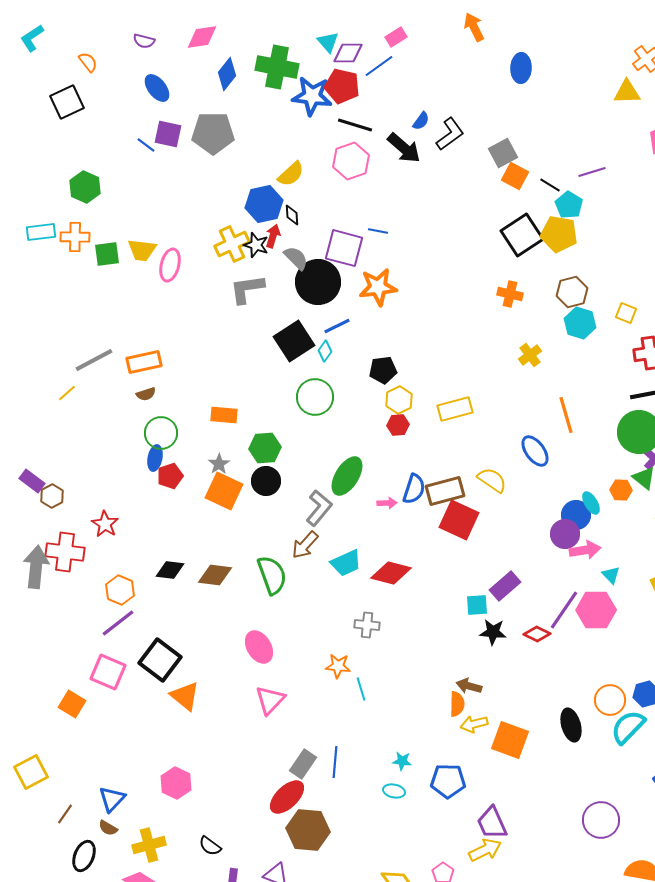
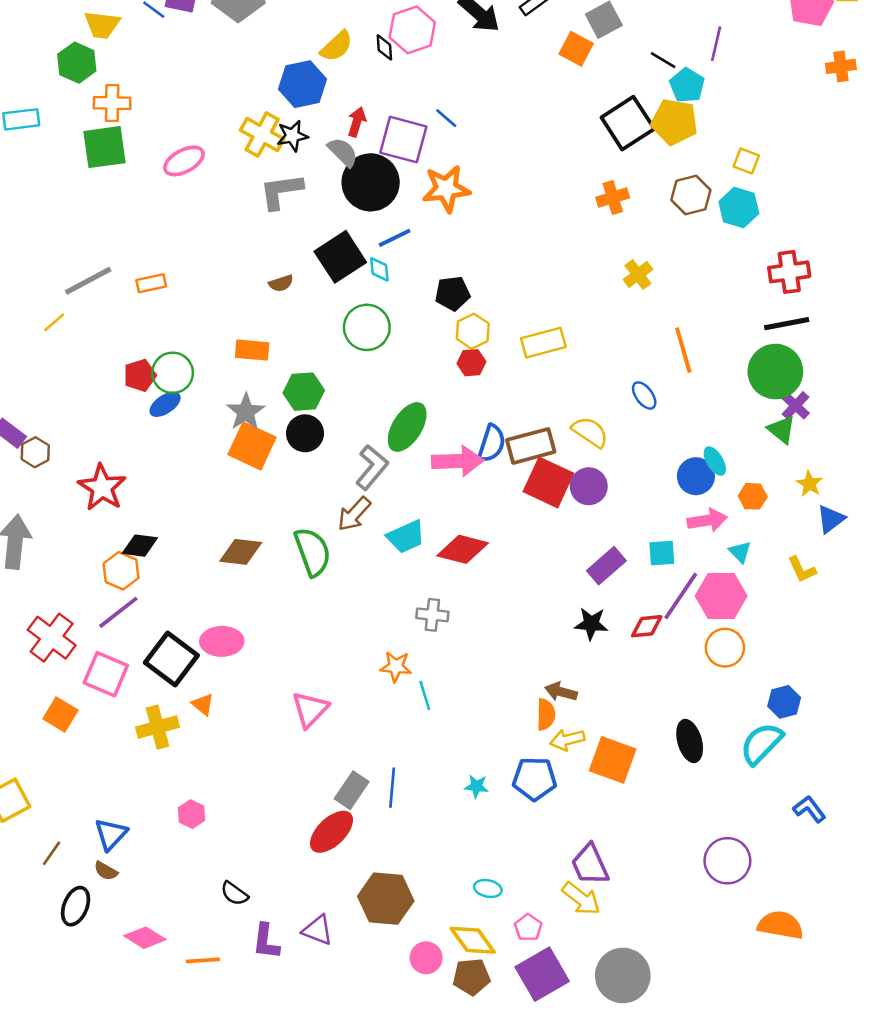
purple line: (592, 172) -> (716, 44), turned -60
orange square: (515, 176) -> (576, 49), moved
black diamond: (292, 215) -> (384, 47), moved
blue line: (378, 231) -> (446, 118), turned 30
red arrow: (273, 236) -> (357, 122), moved
orange cross: (75, 237) -> (112, 103), moved
yellow cross: (232, 244) -> (262, 134), turned -36
black star: (256, 245) -> (292, 136), turned -30
yellow trapezoid: (142, 250) -> (102, 25), moved
green square: (107, 254) -> (105, 147), size x1.4
pink ellipse: (170, 265) -> (184, 161), turned 48
orange cross: (510, 294) -> (613, 198), turned -30
yellow square: (626, 313) -> (746, 161), moved
cyan hexagon: (580, 323) -> (739, 208), moved
cyan diamond: (325, 351) -> (379, 269), turned -40
orange rectangle: (144, 362) -> (151, 283), size x0.7
brown semicircle: (146, 394) -> (281, 283), moved
blue ellipse: (535, 451) -> (644, 395), size x0.7
blue ellipse: (155, 458) -> (165, 404), turned 45
gray star: (219, 464) -> (246, 412), size x1.4
red pentagon: (170, 476) -> (140, 375), moved
orange hexagon: (621, 490) -> (753, 496), moved
pink arrow: (387, 503) -> (458, 461), size x2.0
red star: (105, 524) -> (102, 488), size x1.4
purple circle: (565, 534) -> (589, 486), moved
red cross: (65, 552) -> (52, 638), moved, turned 30
black diamond: (170, 570) -> (140, 546), moved
cyan square: (477, 605) -> (662, 553), moved
red diamond: (537, 634) -> (647, 626), turned -32
pink ellipse: (259, 647) -> (222, 641), moved, turned -60
orange triangle: (185, 696) -> (203, 704), size x0.6
orange circle: (610, 700) -> (725, 648), moved
blue pentagon: (448, 781) -> (534, 779), moved
pink hexagon: (176, 783) -> (192, 814), size x0.7
cyan ellipse: (394, 791) -> (488, 888), moved
brown hexagon: (308, 830) -> (386, 899), moved
yellow cross: (149, 845) -> (157, 727), moved
yellow arrow: (485, 850) -> (581, 899), turned 64

